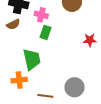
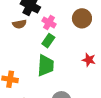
green trapezoid: (32, 59) -> (46, 65), moved

